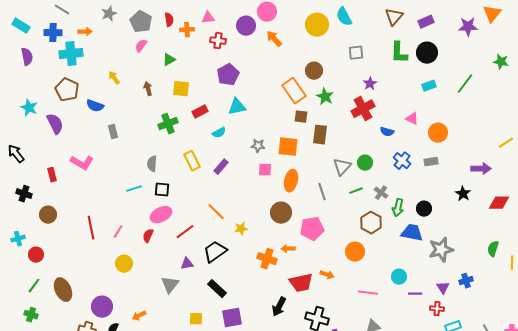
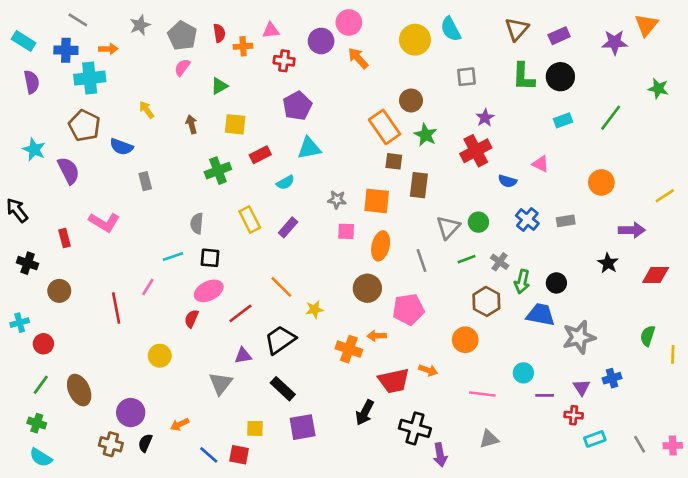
orange circle: (438, 133) -> (601, 182), moved
pink line: (118, 232) -> (148, 287), moved

